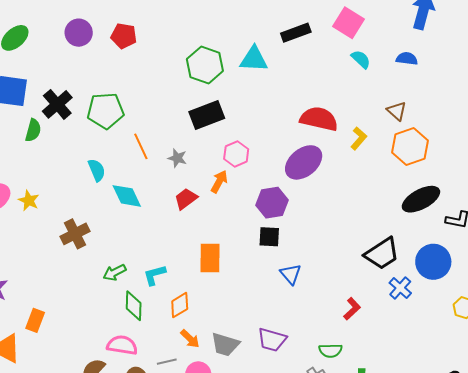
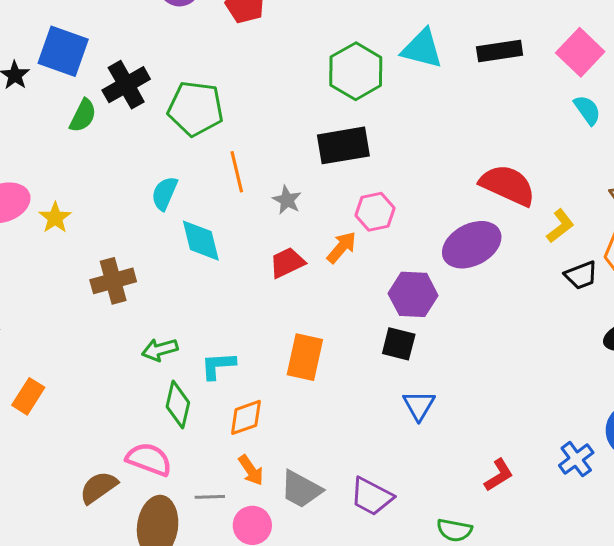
cyan triangle: (254, 59) -> (422, 49), moved
cyan semicircle: (97, 170) -> (164, 193), turned -145
black trapezoid: (382, 254) -> (581, 275), moved, size x0.6

